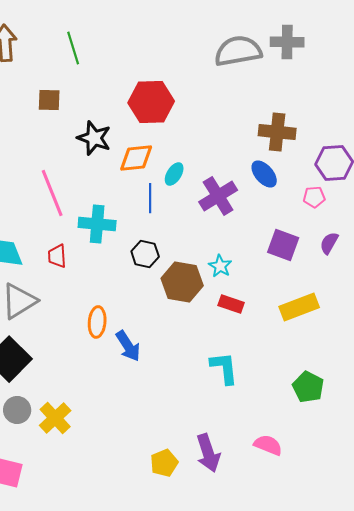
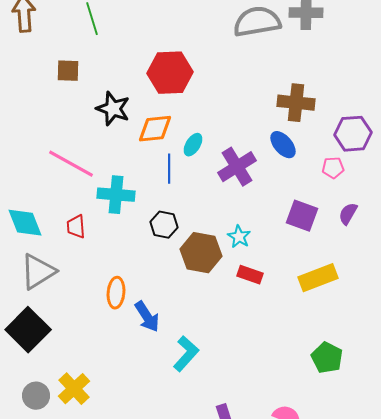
pink line: (52, 193) -> (71, 164), turned -39
cyan L-shape: (224, 368) -> (186, 354), moved, turned 48
gray circle: (17, 410) -> (36, 396), moved

